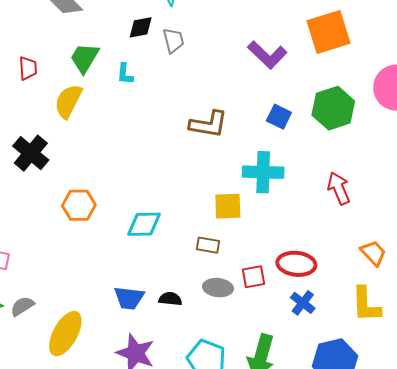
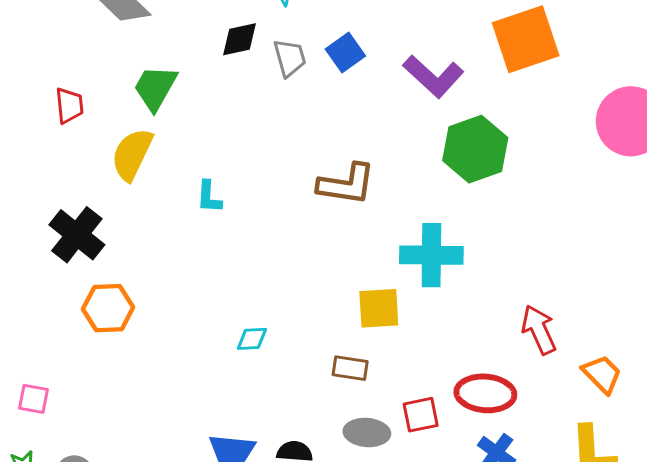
cyan L-shape: (125, 74) -> (209, 197), moved
green hexagon: (333, 108) -> (475, 149), moved
blue square: (279, 117) -> (345, 52), moved, turned 30
red arrow: (339, 188) -> (539, 330), moved
orange hexagon: (79, 205) -> (108, 308), moved
cyan diamond: (144, 224) -> (252, 339), size x0.6

